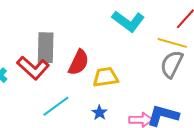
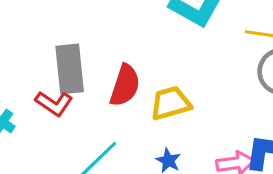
red L-shape: (33, 68) -> (54, 103), size x0.7

